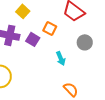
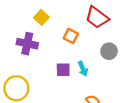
purple square: (33, 39) -> (63, 70), moved, turned -32

